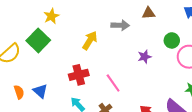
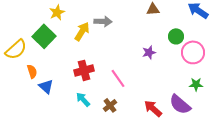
gray arrow: (120, 25) -> (103, 21), moved
yellow arrow: (90, 40) -> (82, 31), moved
orange semicircle: (19, 92) -> (32, 71), moved

